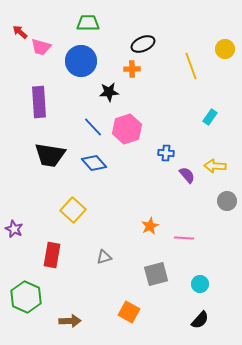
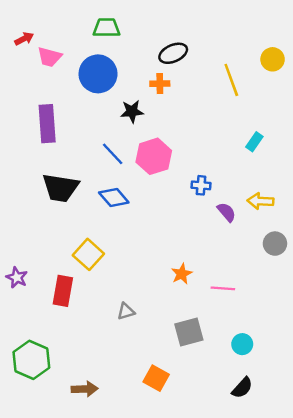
red arrow: (20, 32) -> (24, 39), turned 112
red rectangle: (52, 255) -> (63, 291), moved

